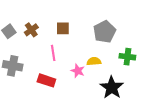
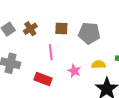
gray pentagon: (105, 32) -> (89, 33), moved, turned 30
yellow semicircle: (94, 61) -> (98, 64), moved

